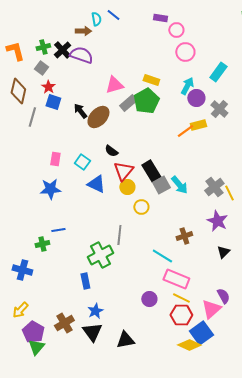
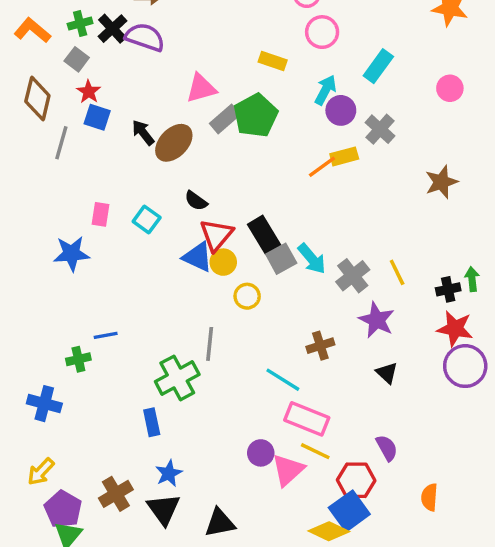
orange L-shape: (15, 51) -> (32, 30), turned -35
yellow rectangle: (151, 80) -> (273, 61), moved
blue triangle: (96, 184) -> (198, 257), moved
gray cross: (214, 187) -> (353, 276), moved
blue star: (50, 189) -> (72, 254), moved
black triangle: (223, 252) -> (387, 373), turned -32
pink triangle: (211, 309) -> (288, 470), moved
red hexagon: (181, 315) -> (356, 480), moved

